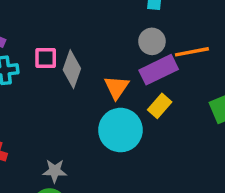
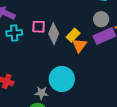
yellow rectangle: (160, 106) -> (73, 35), moved
cyan circle: (120, 130) -> (62, 79), moved

